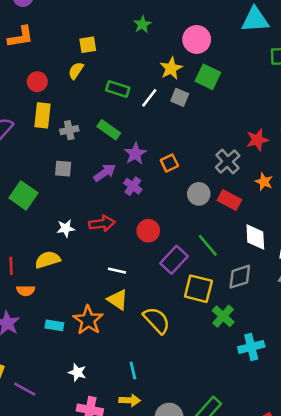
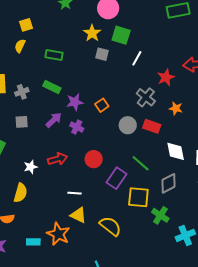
white line: (149, 98) -> (137, 58), moved
purple star: (135, 154) -> (75, 102), turned 30
yellow semicircle: (48, 260) -> (20, 193), turned 132

